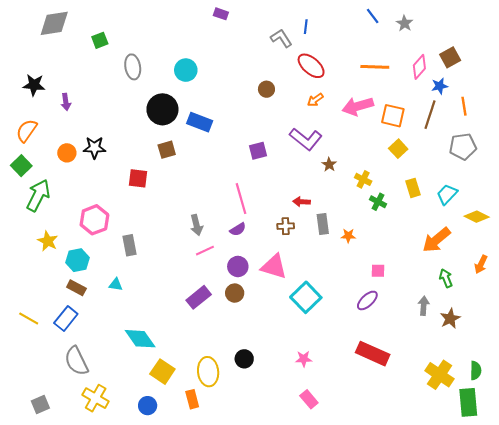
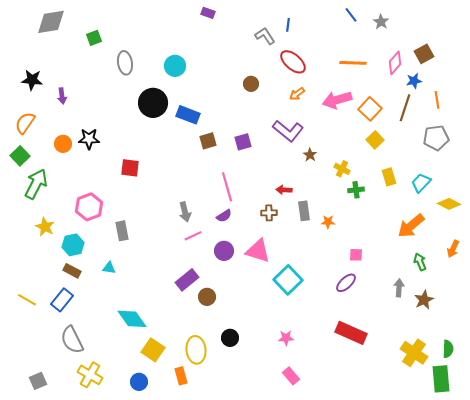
orange square: (393, 116) -> (370, 109), turned 30
brown square: (167, 150) -> (208, 141), moved
green cross: (378, 202) -> (356, 190), turned -35
brown circle: (235, 293) -> (207, 297), moved

